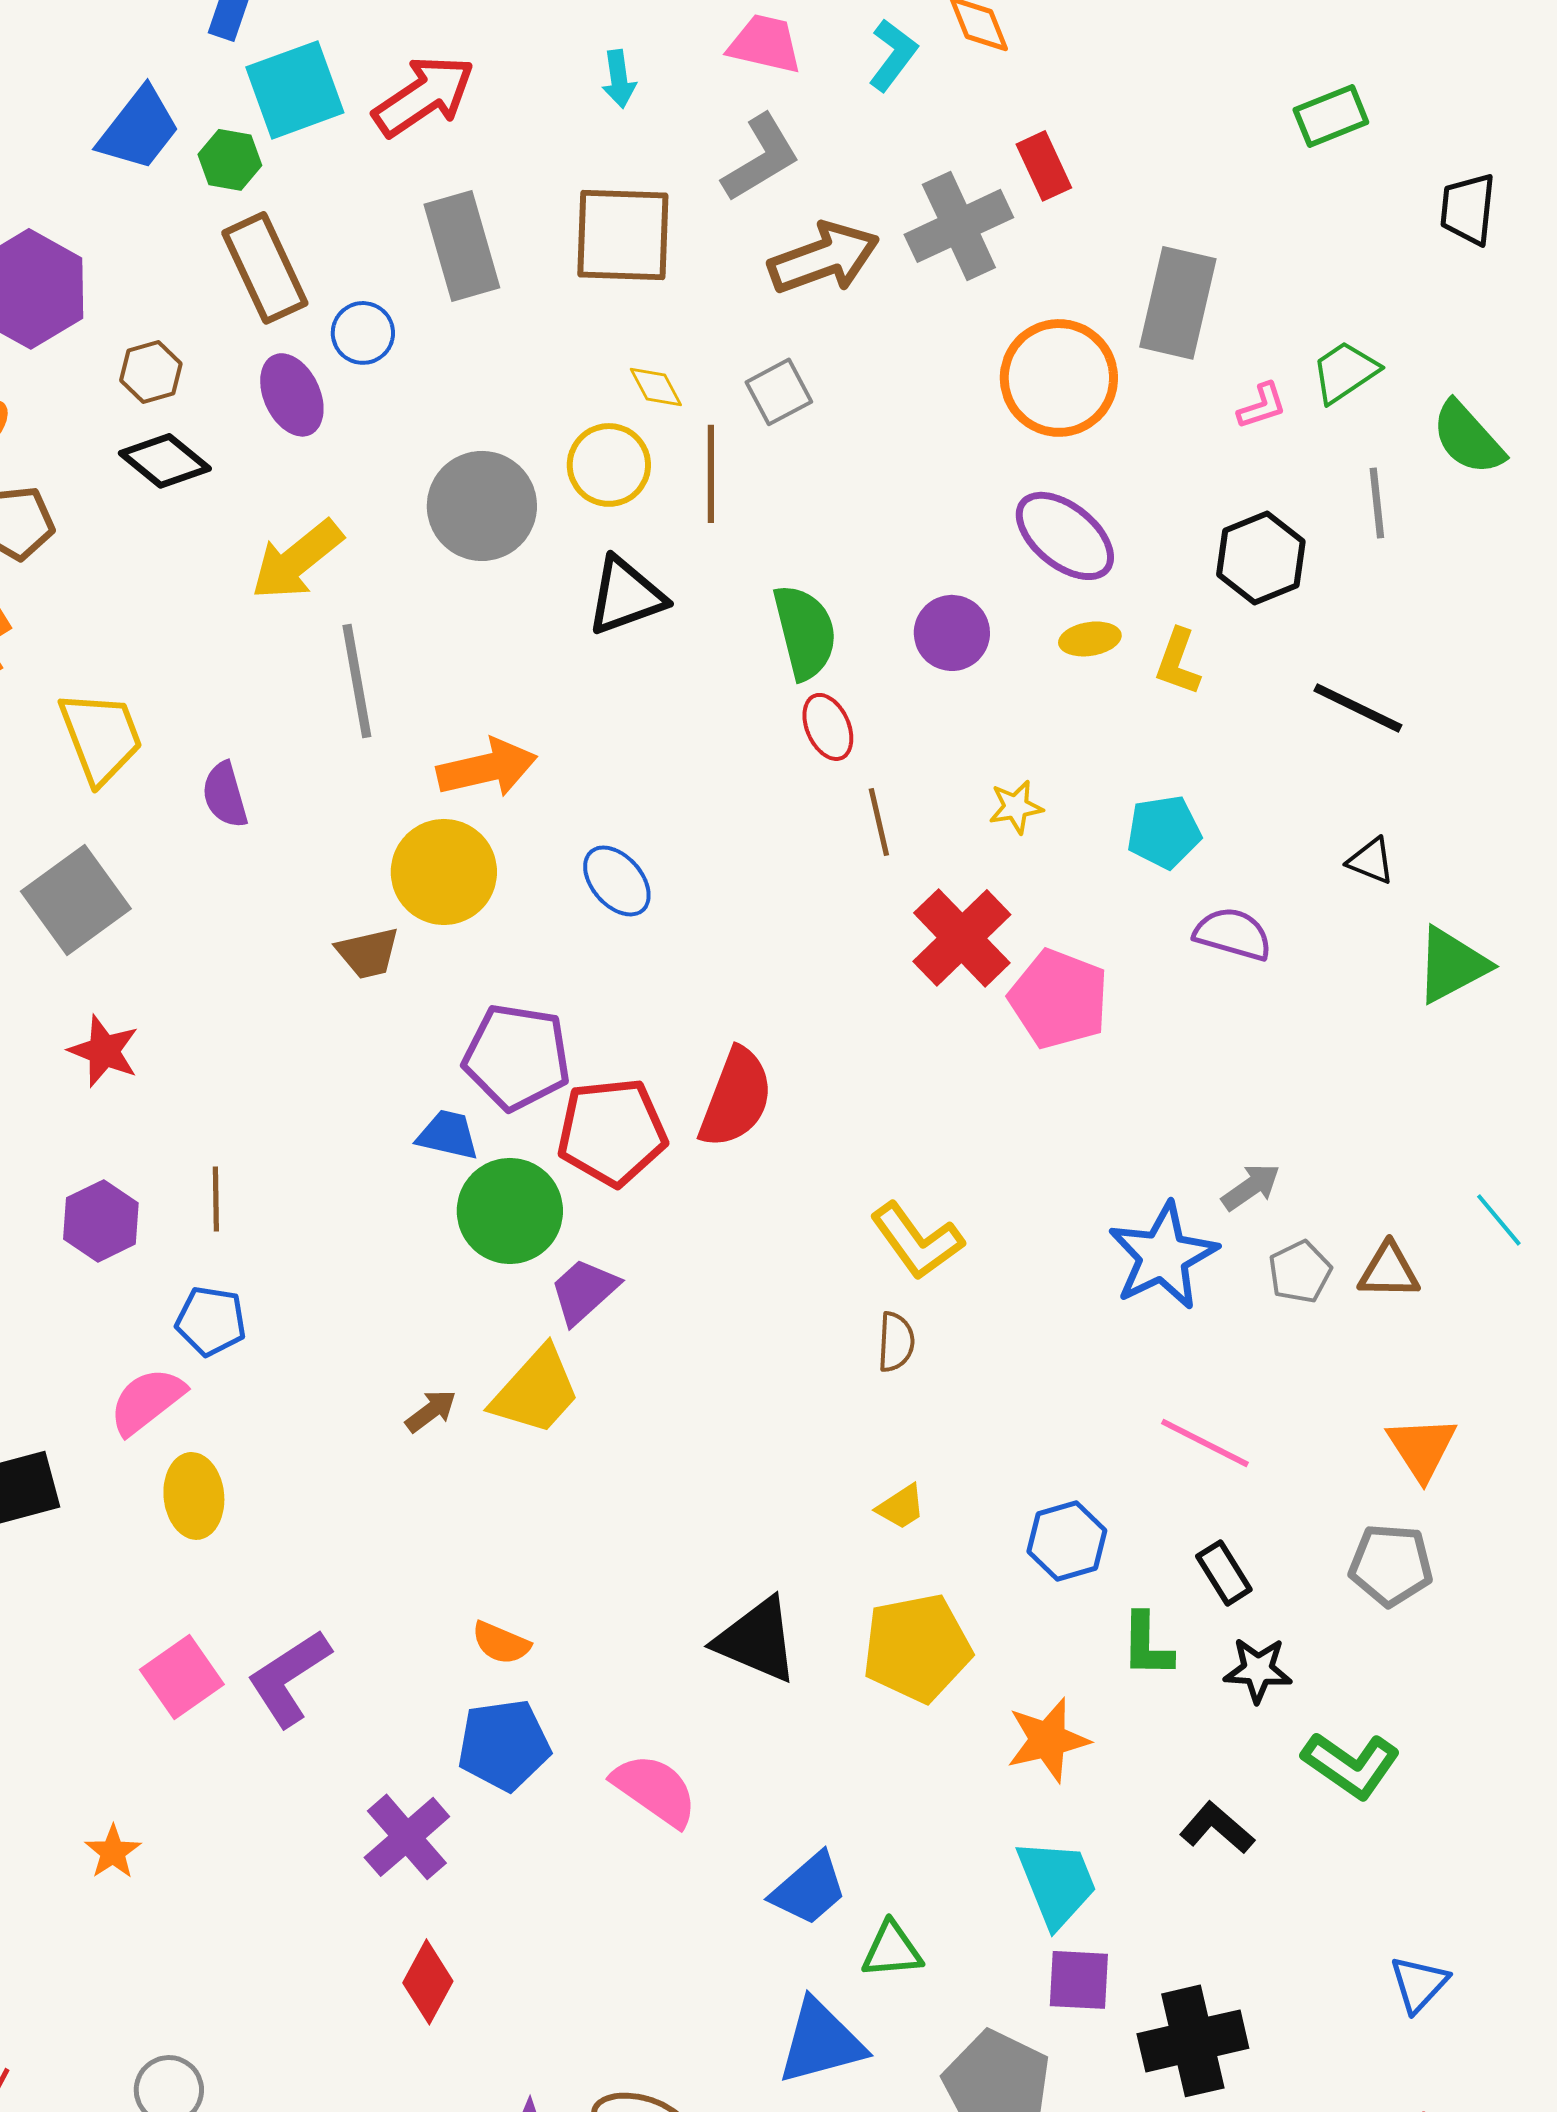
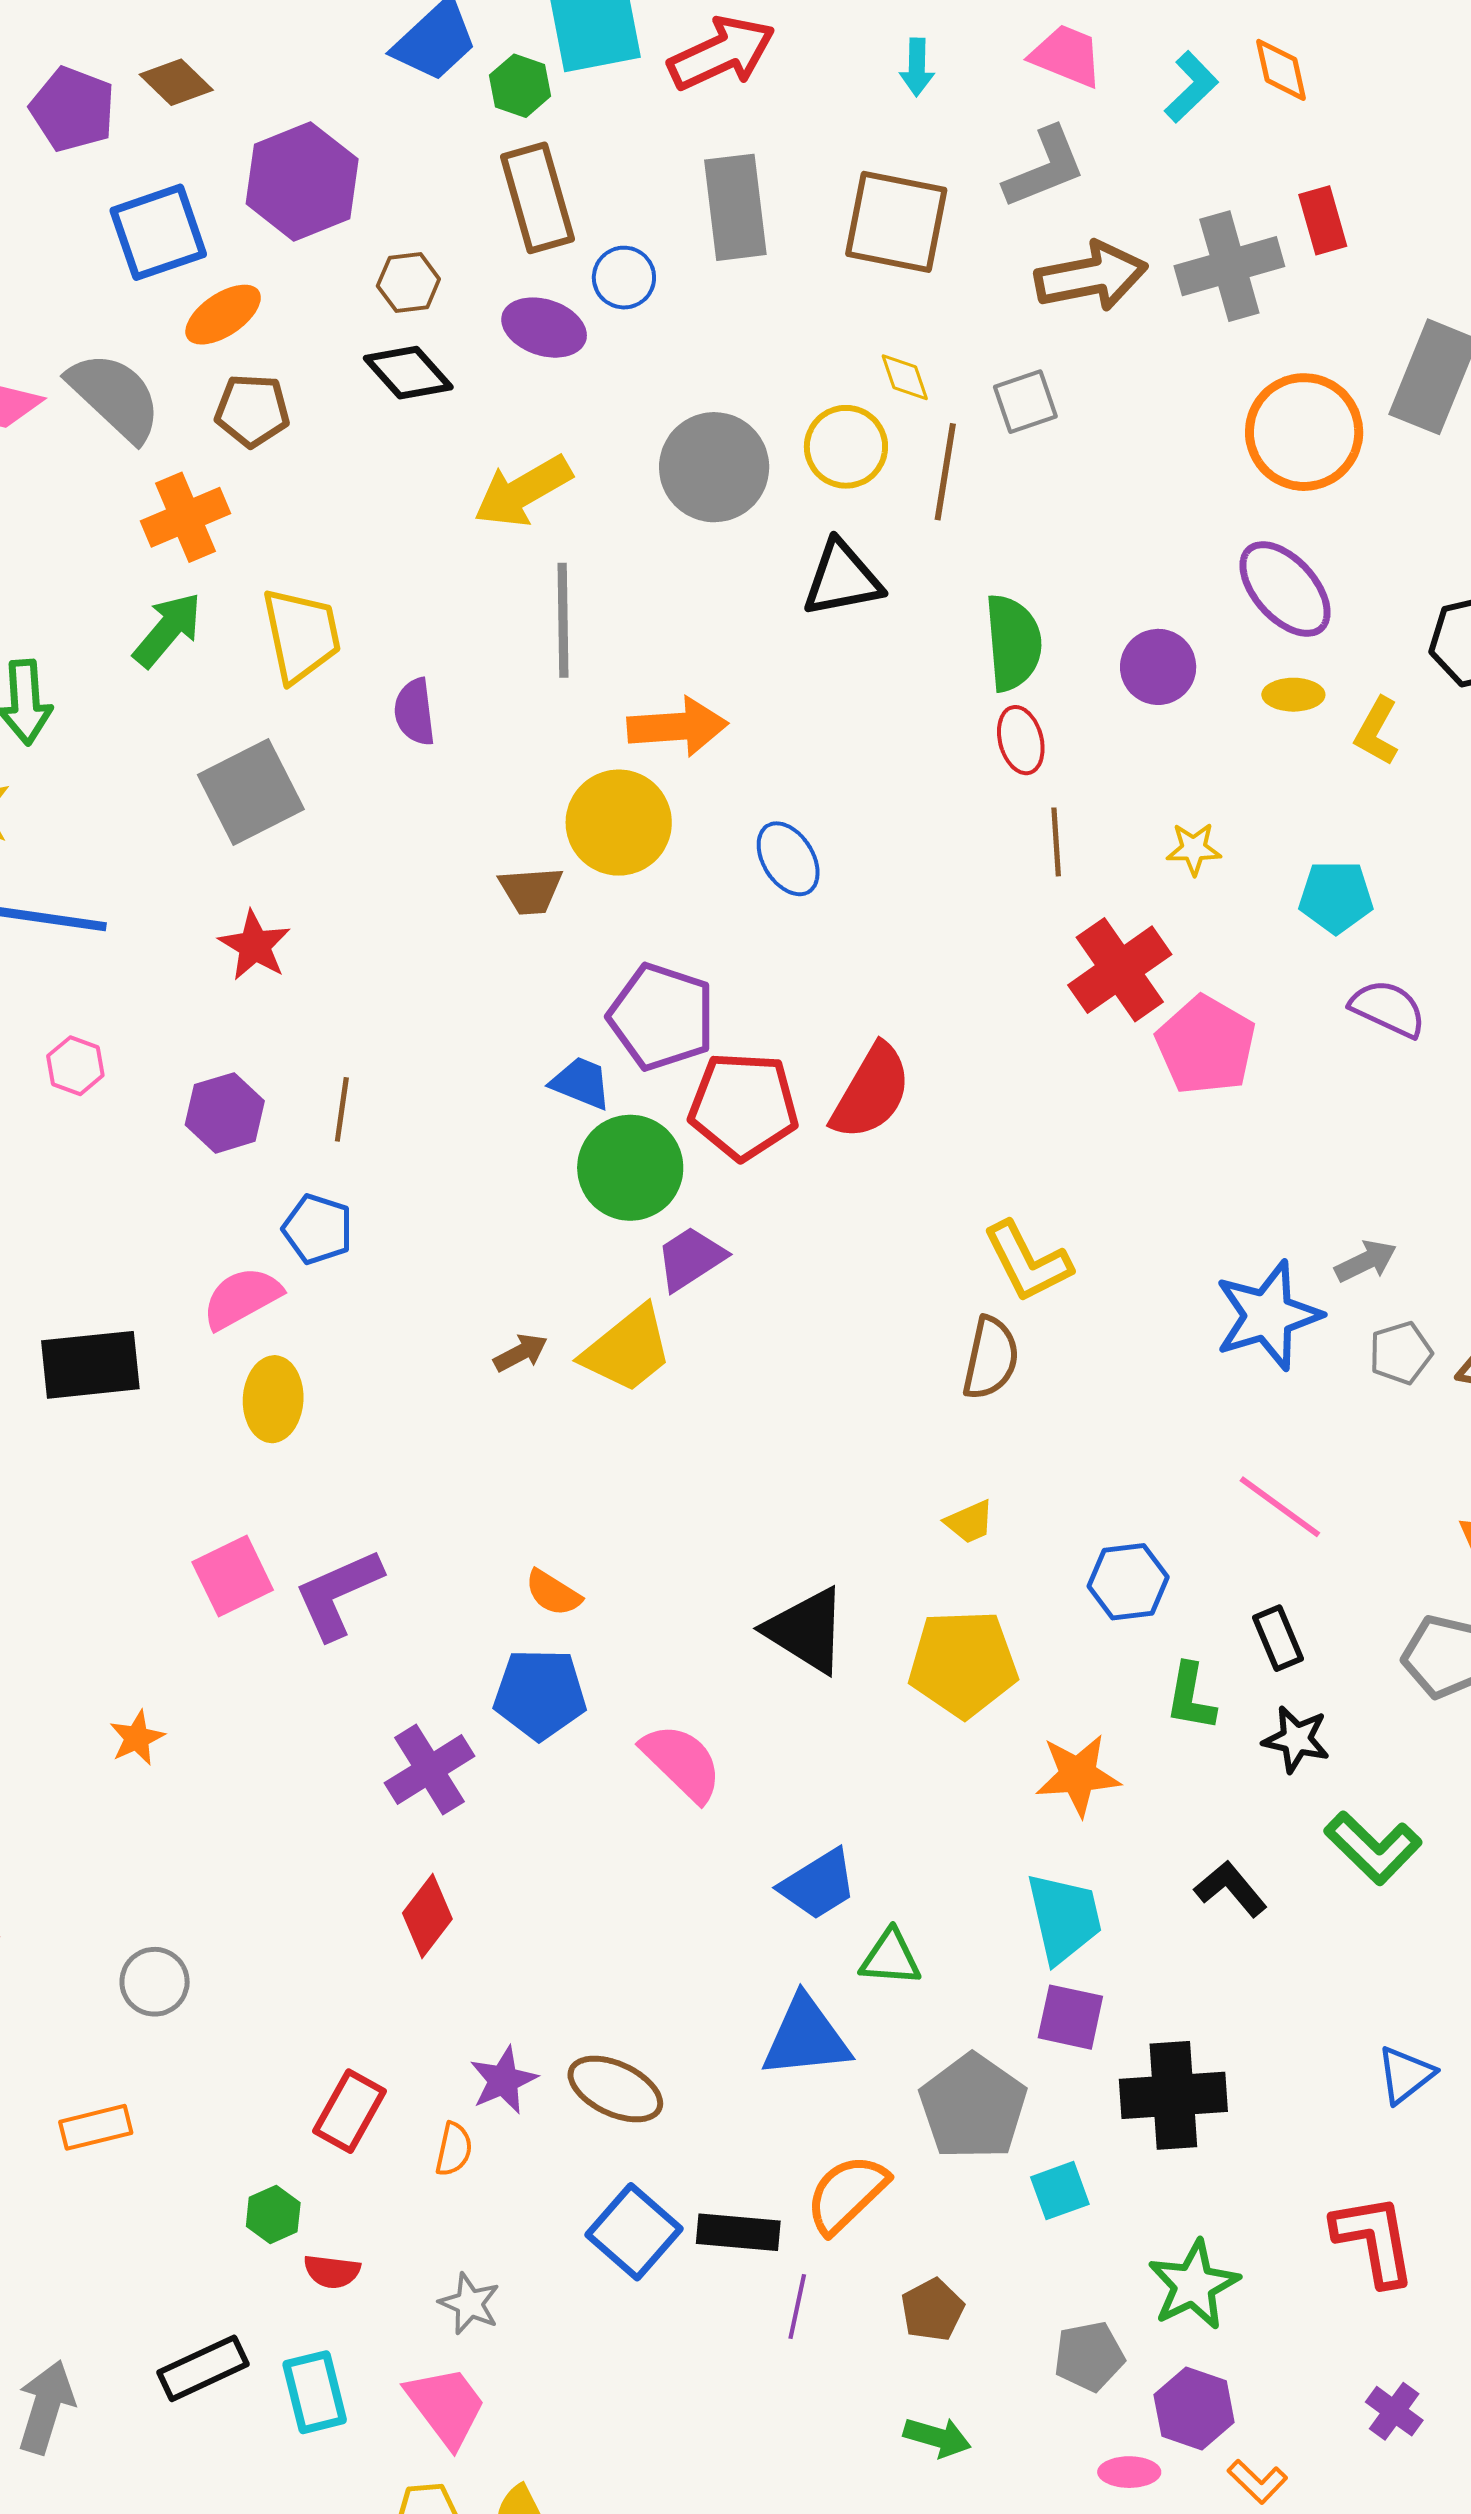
purple ellipse: (292, 395) -> (544, 328), turned -56
brown semicircle: (896, 1342) -> (991, 1358), size x1.4

